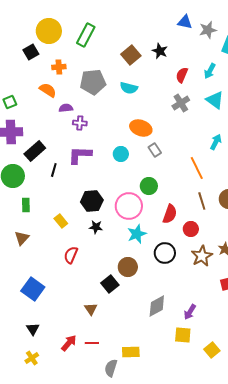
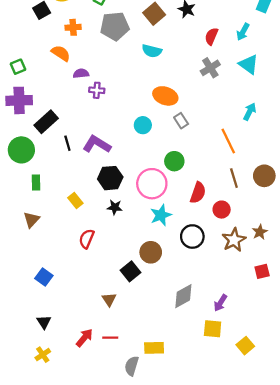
gray pentagon: (93, 82) -> (115, 26), moved
purple L-shape: (80, 155) -> (97, 144), moved, turned 30
black line: (54, 170) -> (67, 143), turned -32
blue square: (33, 289) -> (44, 277), size x0.7

